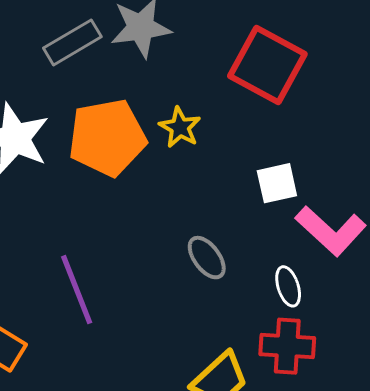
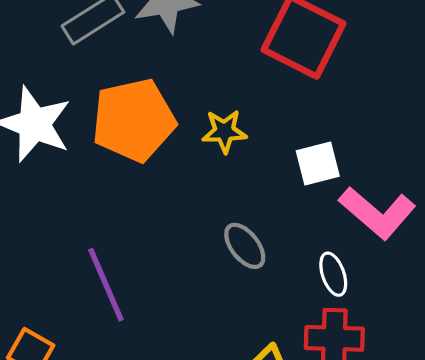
yellow star: (180, 127) -> (224, 131), moved, turned -30

